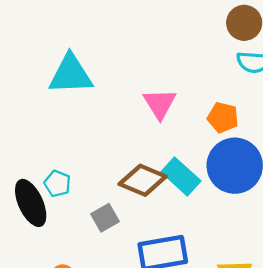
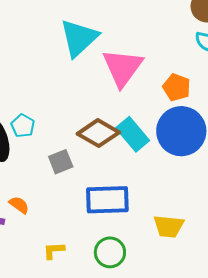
cyan triangle: (71, 74) -> (79, 38), moved, turned -48
pink triangle: (160, 104) -> (123, 68), size x1.4

